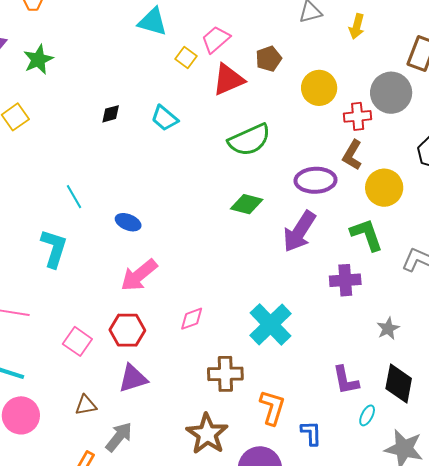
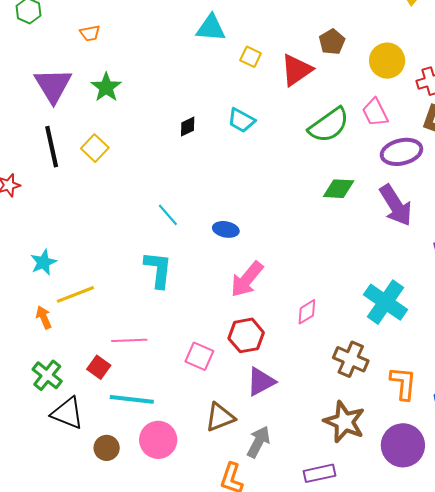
pink trapezoid: (216, 39) -> (375, 112), moved, turned -64
purple arrow: (299, 232) -> (396, 205), turned -54
brown cross: (225, 374) -> (351, 359), turned 36
brown triangle: (86, 405) -> (220, 417), size x1.4

